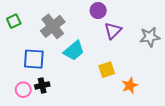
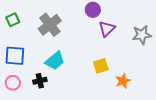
cyan trapezoid: (74, 51) -> (55, 61), moved
blue square: (34, 59) -> (15, 56), moved
pink circle: (23, 90) -> (13, 83), moved

